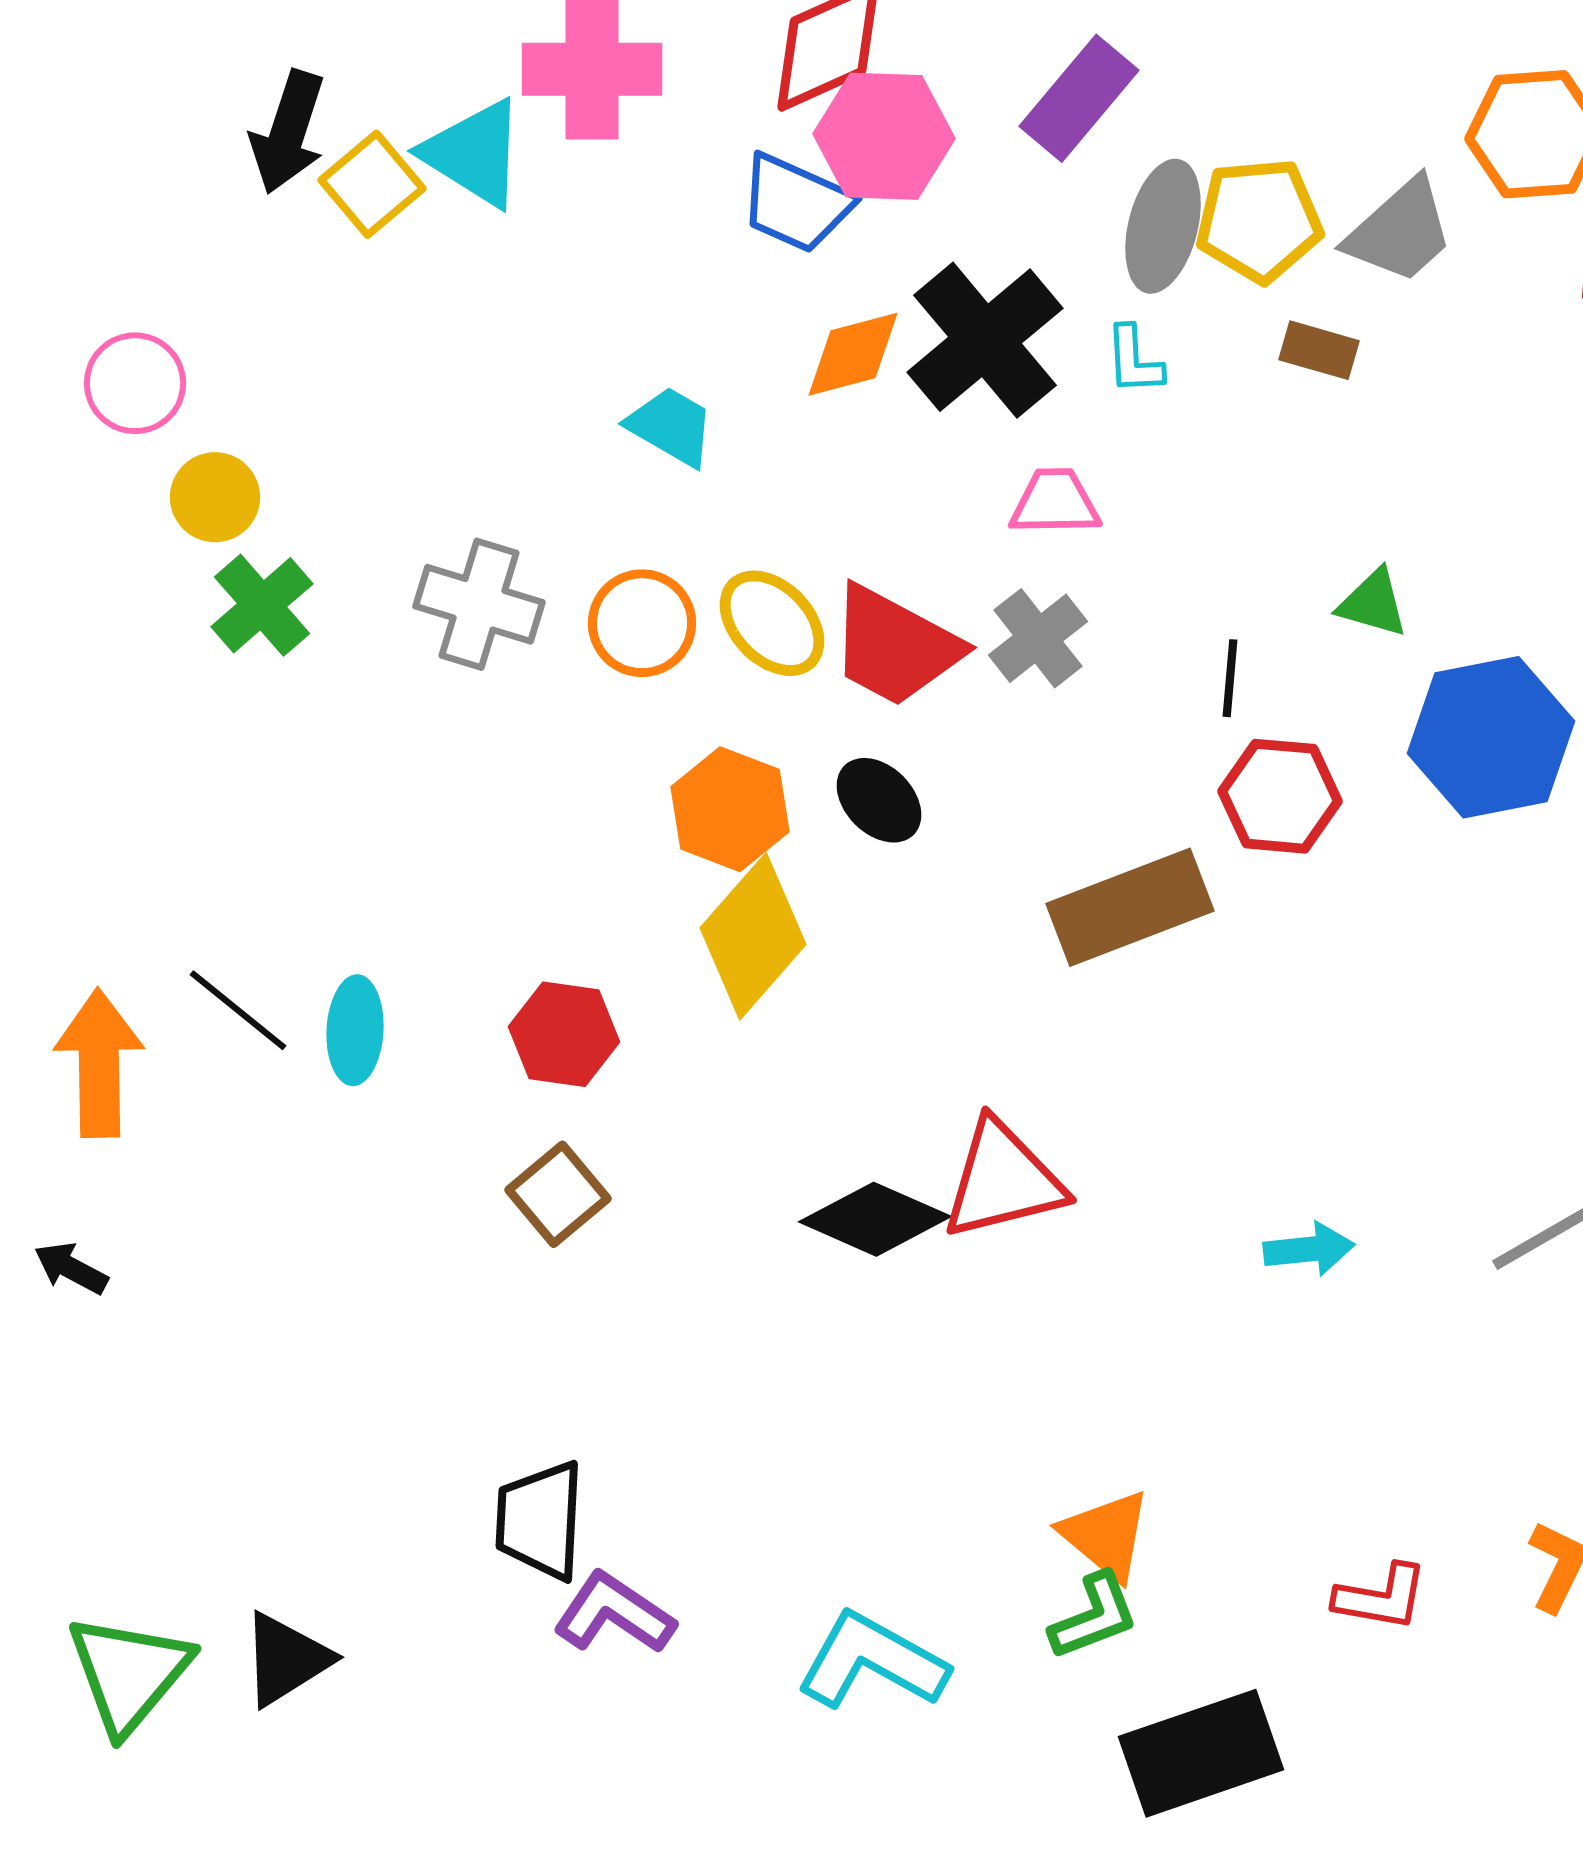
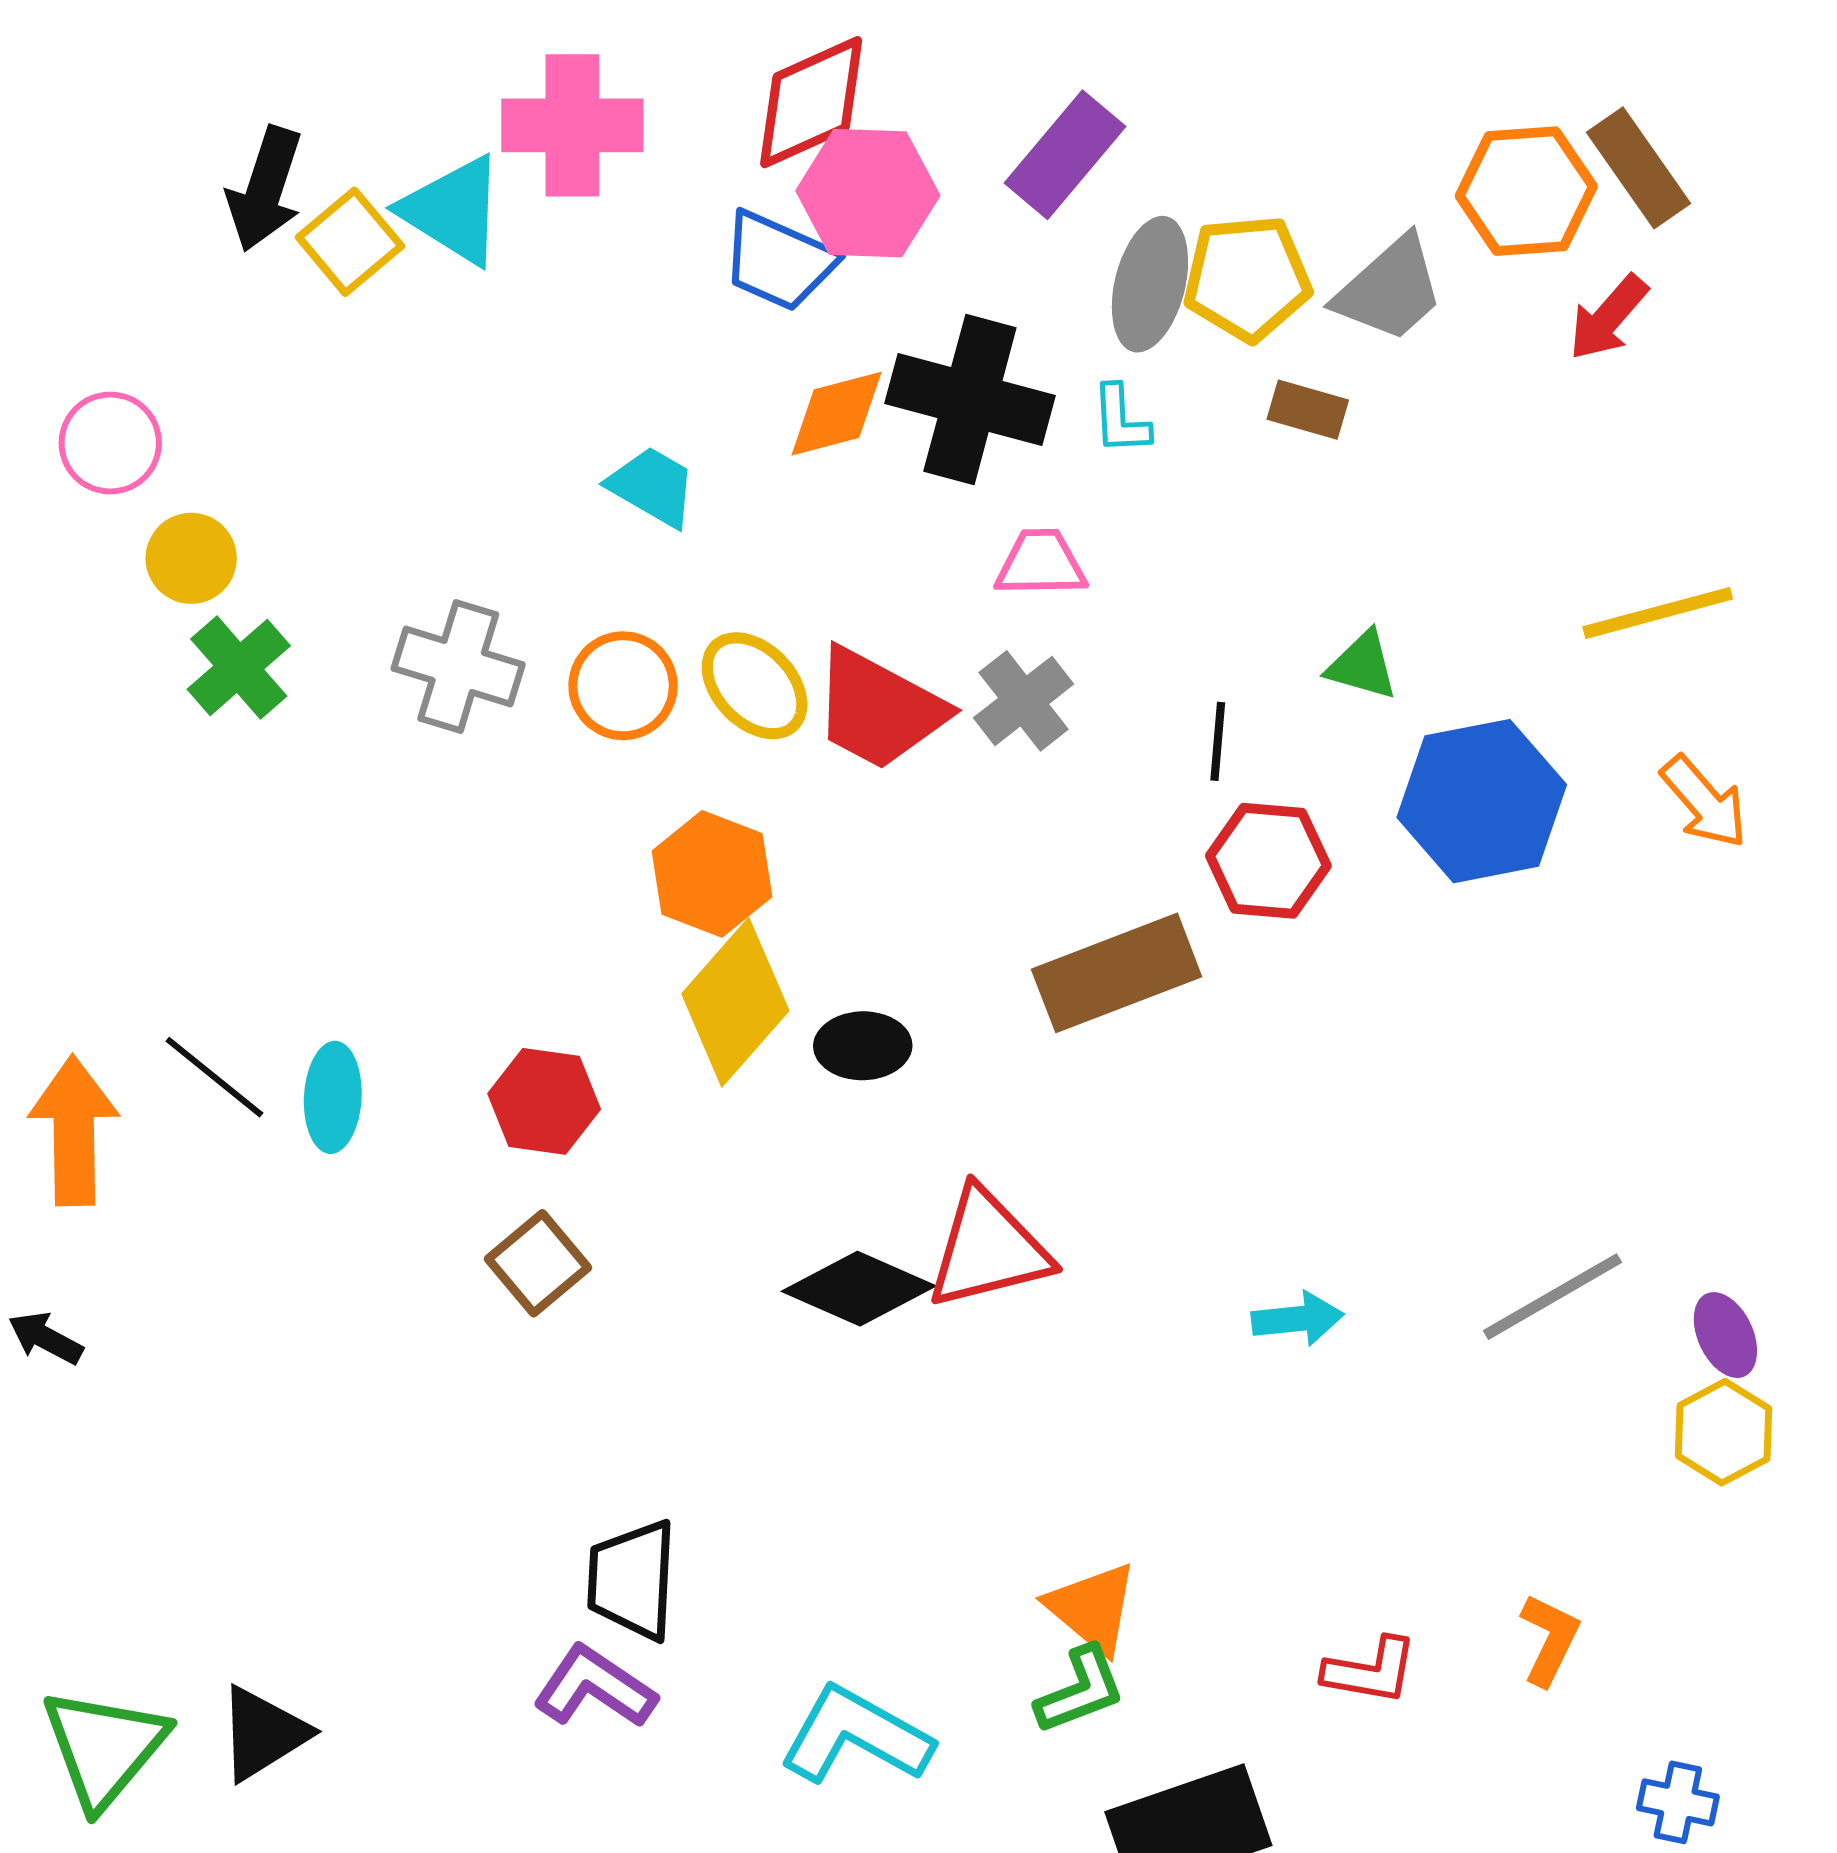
black cross: (985, 340) -> (970, 399), turned -35
black ellipse: (879, 800) -> (863, 1046), moved, turned -46
black trapezoid: (540, 1520) -> (632, 1580), moved

